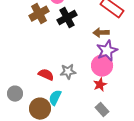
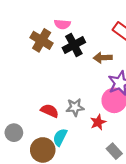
brown cross: (39, 14) -> (42, 40), turned -30
brown arrow: (101, 33) -> (103, 58), moved
red star: (100, 85) -> (98, 122), moved

